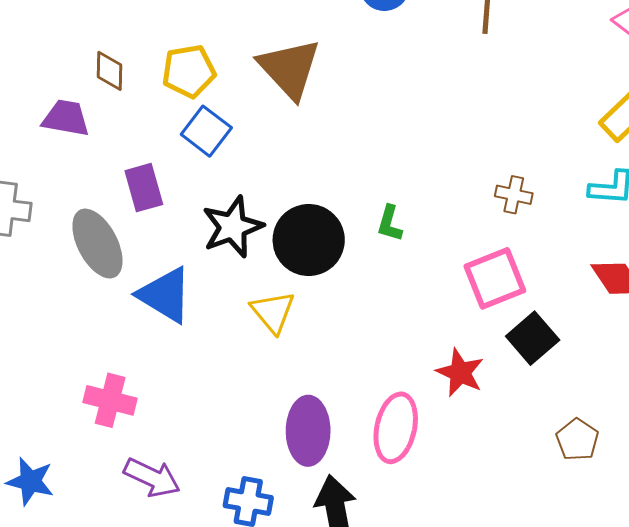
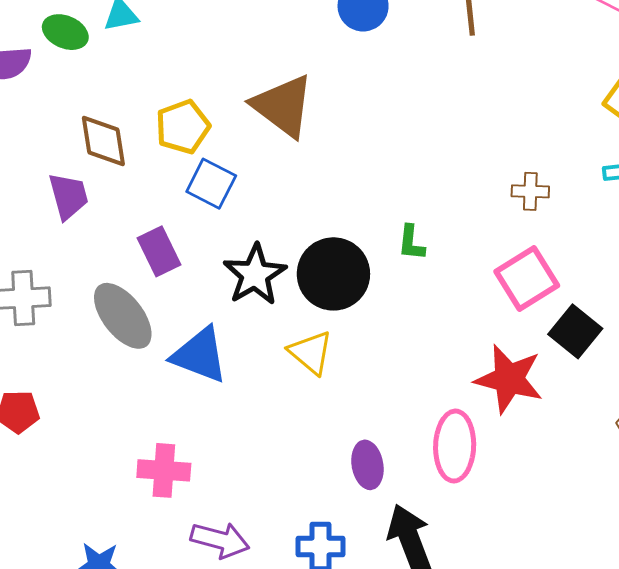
brown diamond: (109, 71) -> (103, 141), size x1.4
purple trapezoid: (66, 118) -> (68, 196), turned 75
red star: (460, 373) -> (509, 379), size x1.4
purple ellipse: (308, 431) -> (367, 465), size x0.7

